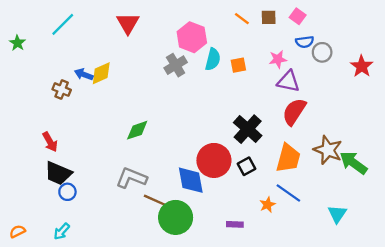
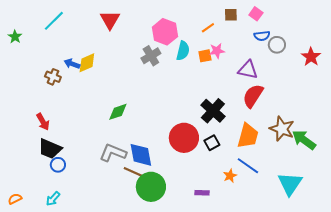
orange line: (242, 19) -> (208, 28), moved, turned -72
pink star: (278, 59) -> (217, 51), moved
blue diamond: (191, 180) -> (141, 155), moved
cyan triangle: (337, 214) -> (290, 184), size x1.5

